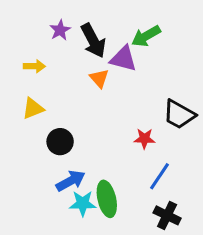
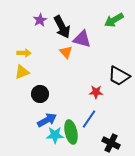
green arrow: (146, 36) -> (114, 20), moved
yellow arrow: (34, 66) -> (24, 53), moved
blue line: (160, 176) -> (89, 119), moved

